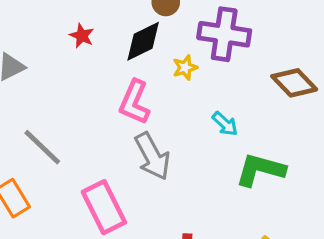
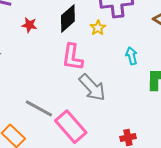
cyan arrow: (225, 124) -> (132, 56), turned -132
gray line: (42, 147) -> (39, 108), moved

